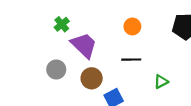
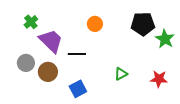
black line: (131, 60) -> (77, 54), moved
brown circle: (92, 78) -> (48, 72), moved

